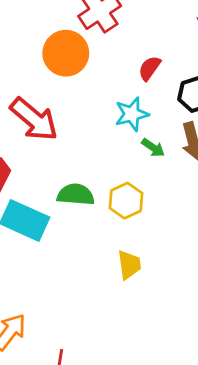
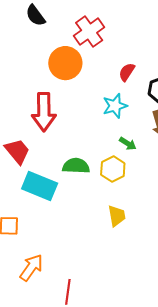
red arrow: (34, 119) -> (44, 112), turned 51
green arrow: (153, 148) -> (128, 144), moved

